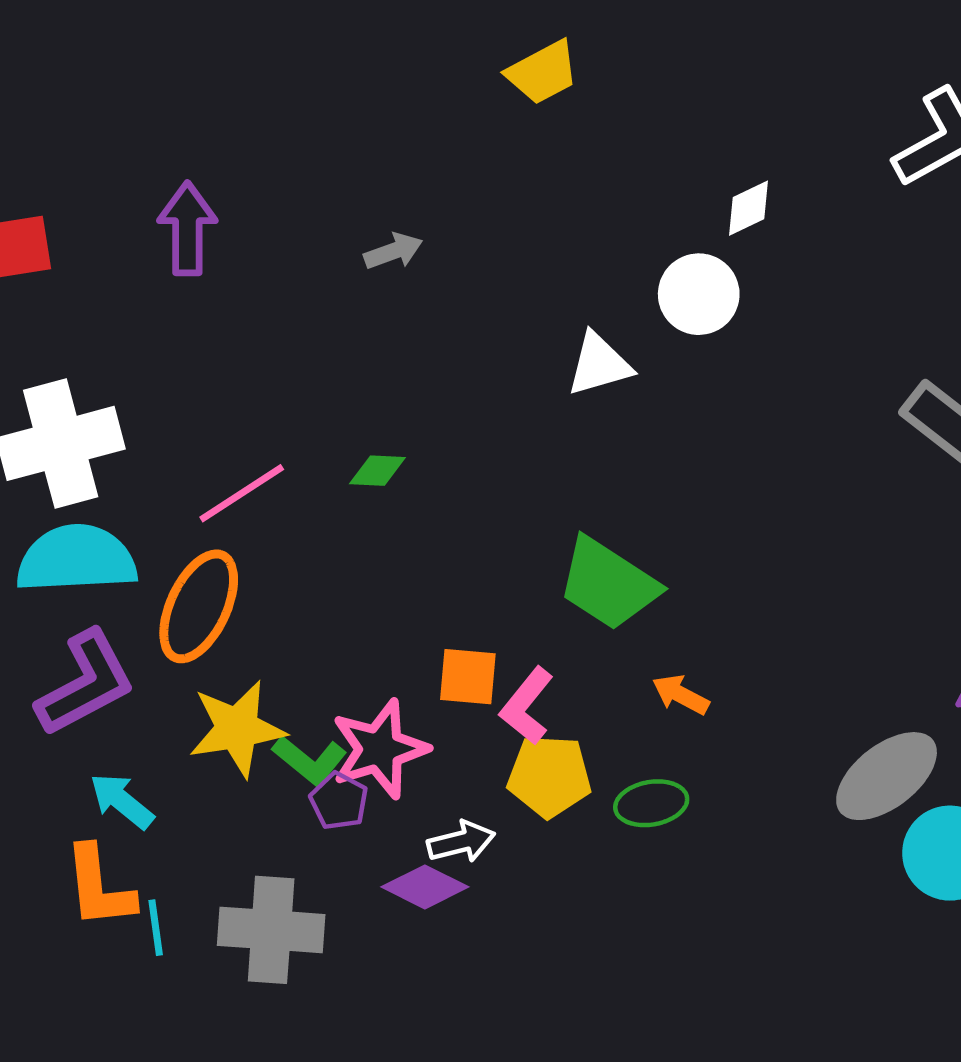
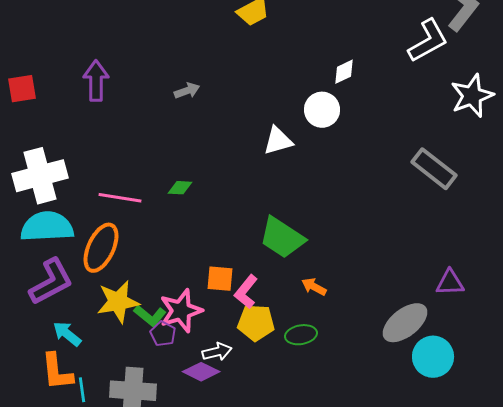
pink line: (242, 493) -> (120, 198), turned 42

